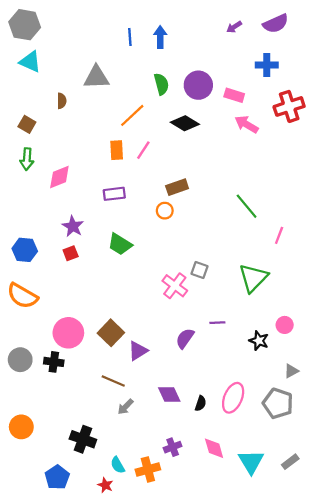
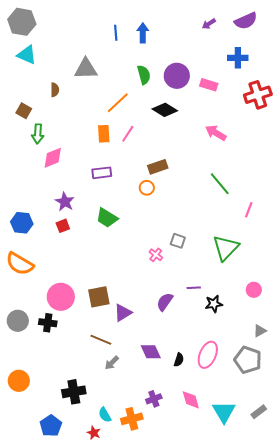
pink arrow: (247, 124) -> (216, 133), moved
green arrow: (27, 159) -> (38, 134), moved
pink cross: (175, 286) -> (156, 255), size x0.6
brown square: (111, 333) -> (99, 297), turned 35
black star: (259, 341) -> (214, 304), moved, turned -30
black cross: (83, 439) -> (74, 392), turned -30

